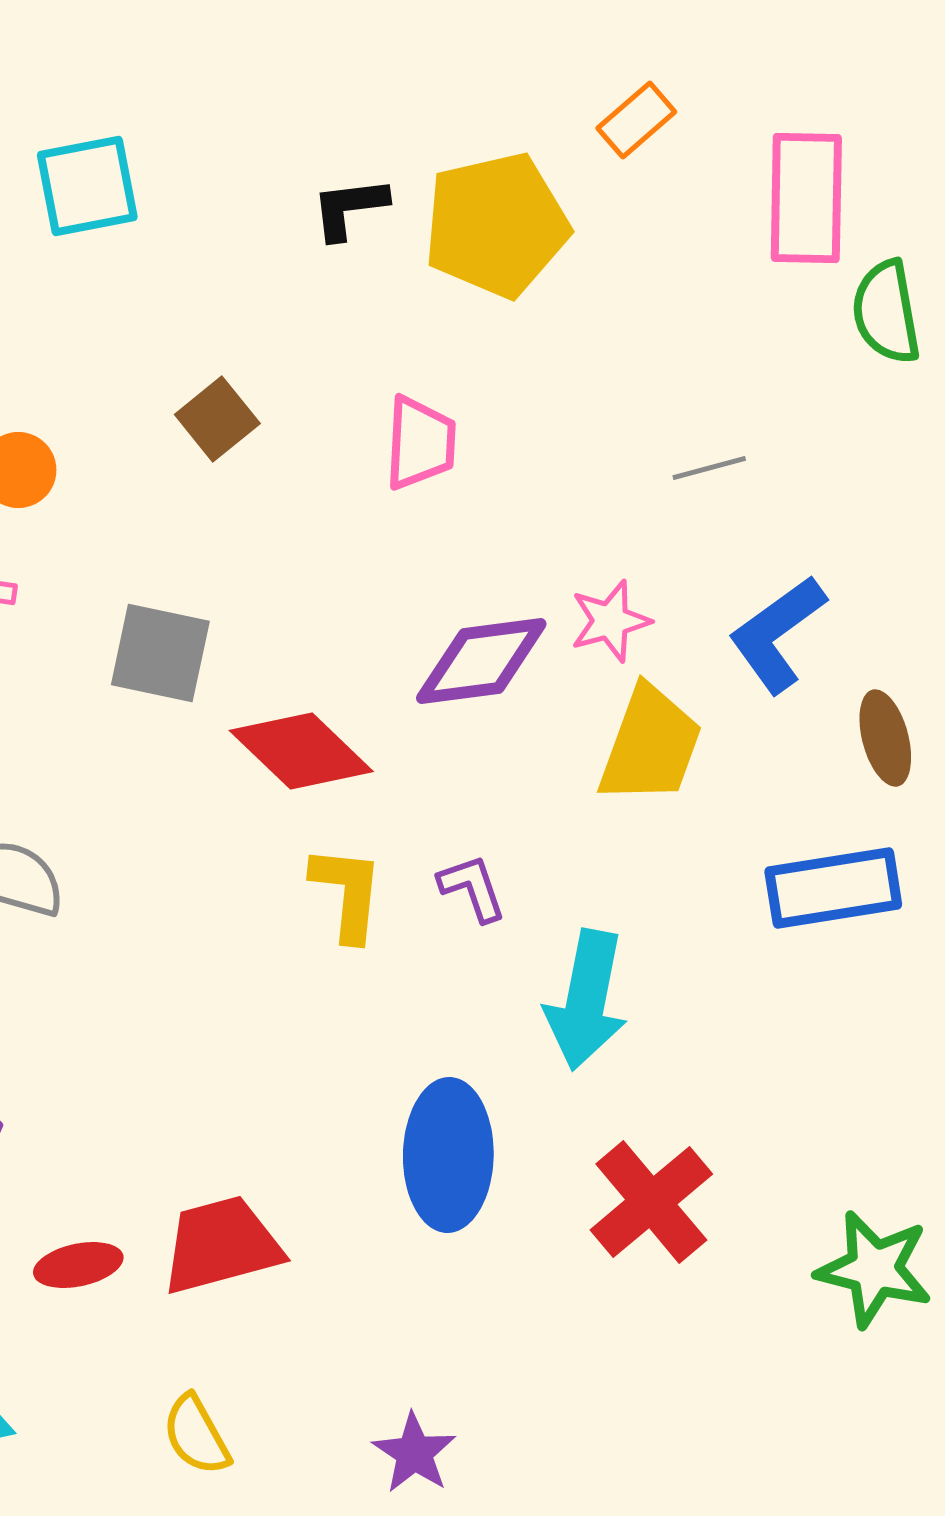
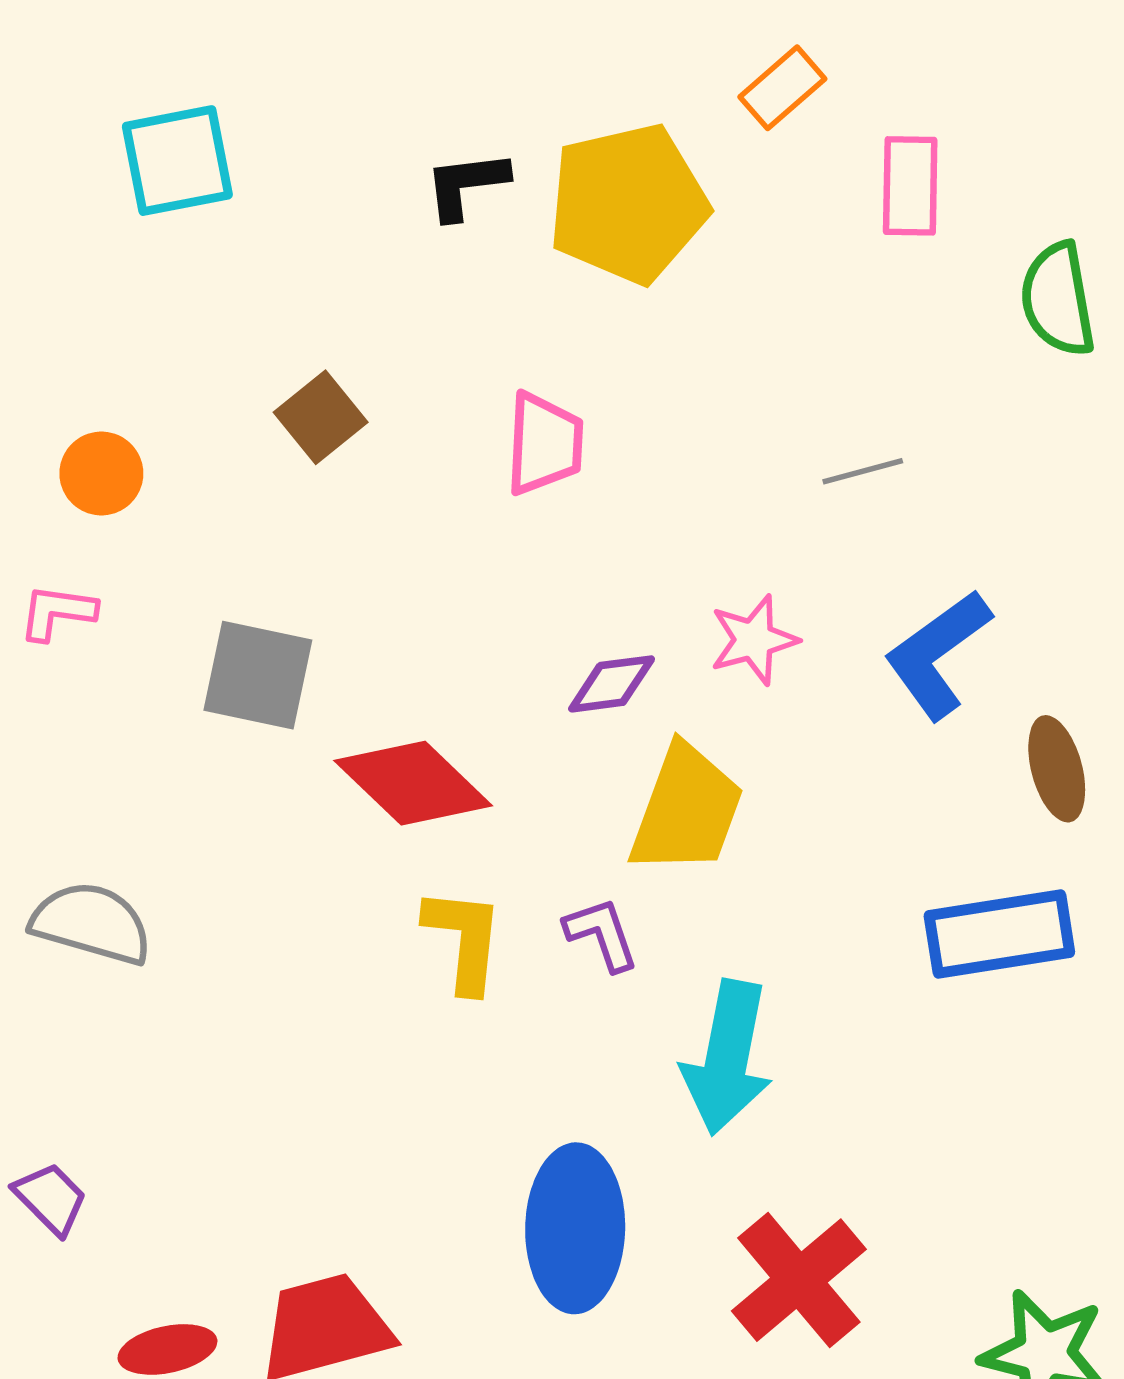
pink rectangle: (806, 198) -> (910, 186), moved, size x0.7
purple diamond: (481, 661) -> (612, 684), size x0.6
yellow trapezoid: (650, 745) -> (686, 810), moved

